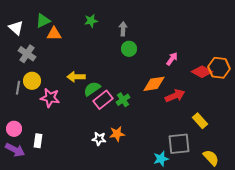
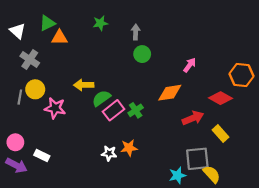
red diamond: (202, 72) -> (220, 98), moved
red arrow: (175, 96) -> (193, 118), moved
white rectangle: (38, 141) -> (42, 156), turned -72
yellow semicircle: (211, 158) -> (212, 174), moved

